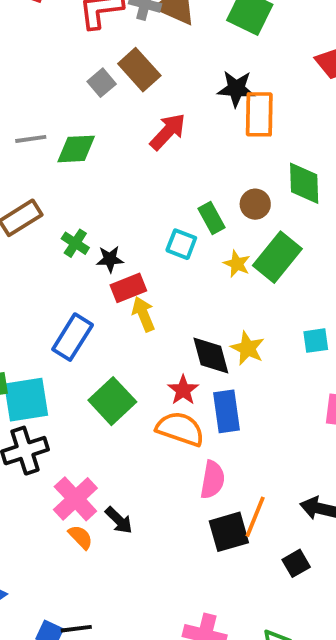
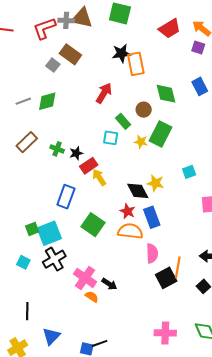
red arrow: (168, 132) -> (104, 93), moved

